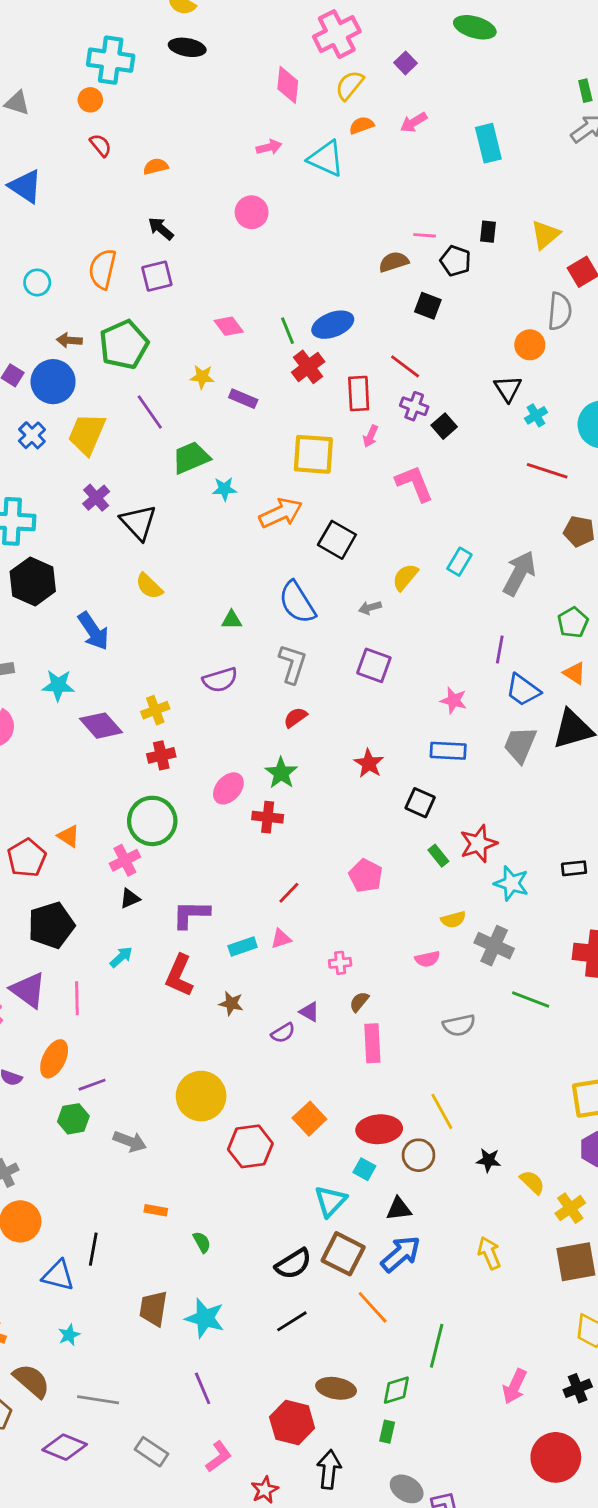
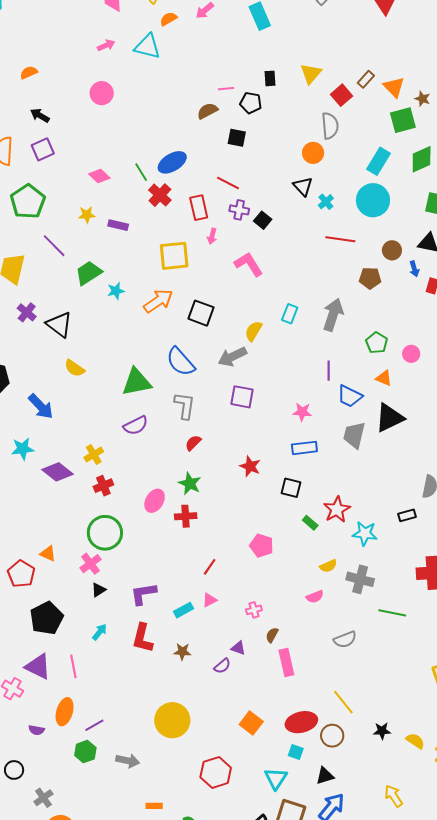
gray arrow: (370, 608) -> (232, 357), size x1.8
green triangle: (232, 620) -> (137, 382), size x2.0
red hexagon: (250, 1146) -> (216, 772), moved

